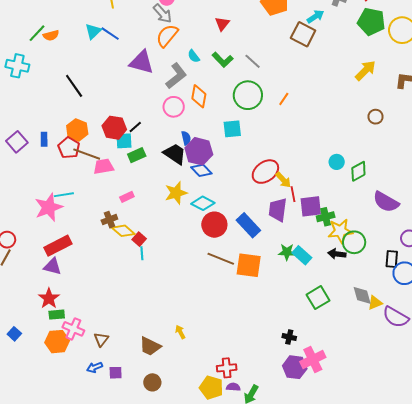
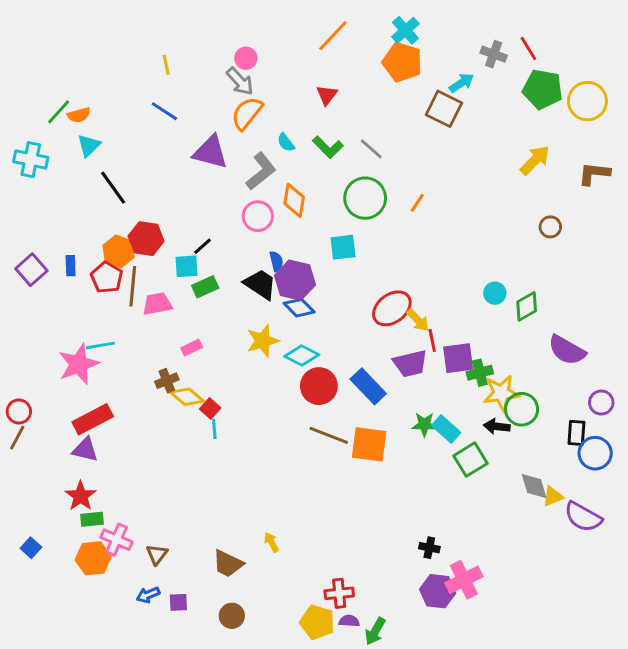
cyan triangle: (93, 31) -> (89, 145), moved
red hexagon: (114, 128) -> (146, 239), moved
brown line: (87, 154) -> (133, 286), turned 76
purple trapezoid: (278, 210) -> (410, 364), turned -110
green square: (318, 298) -> (470, 460), moved

